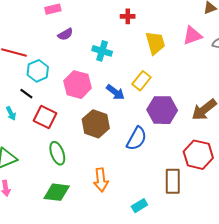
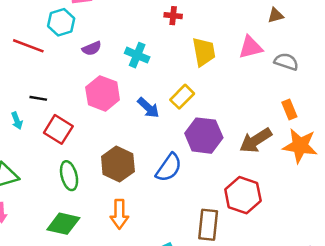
purple semicircle: (65, 34) -> (92, 48), moved
cyan hexagon: (38, 71) -> (61, 22), moved
black line: (26, 94) -> (38, 98), turned -32
brown hexagon: (96, 124) -> (118, 164), moved

